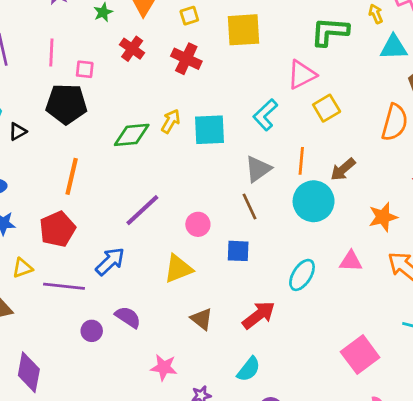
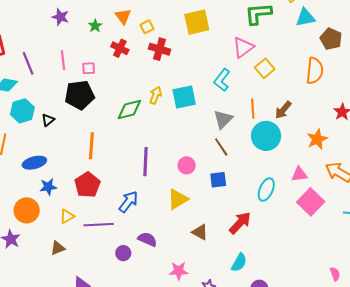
yellow square: (189, 16) -> (147, 27), moved
purple line: (142, 210) -> (146, 162), turned -36
pink square: (360, 355) -> (311, 202), moved

